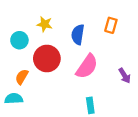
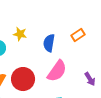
orange rectangle: (111, 25) -> (78, 35), turned 40
red circle: (47, 58) -> (23, 79), moved

